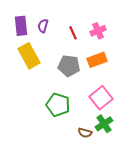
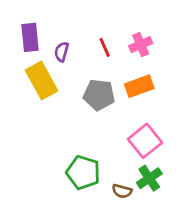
purple semicircle: (43, 26) -> (62, 52), moved
green pentagon: (58, 105) -> (83, 172), moved

